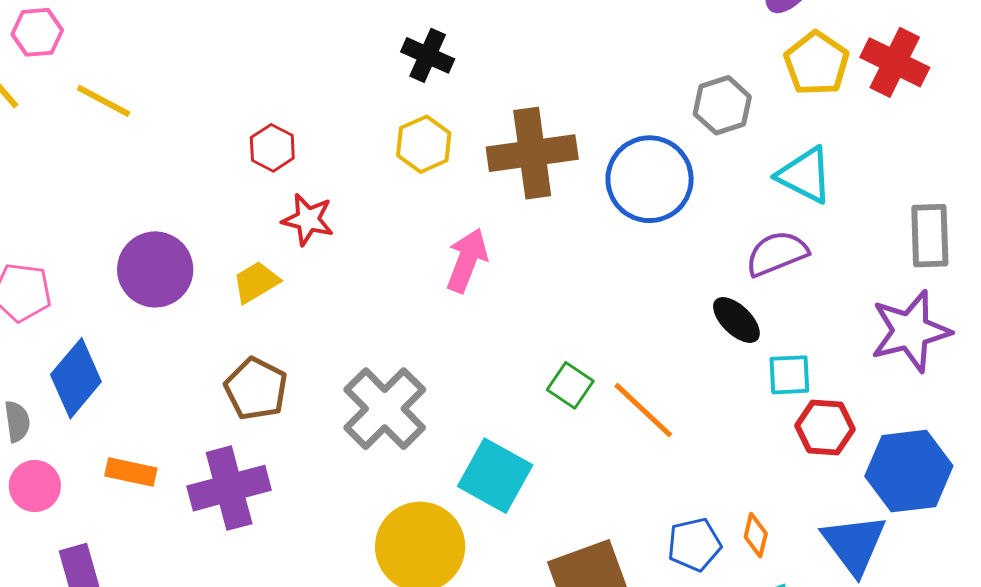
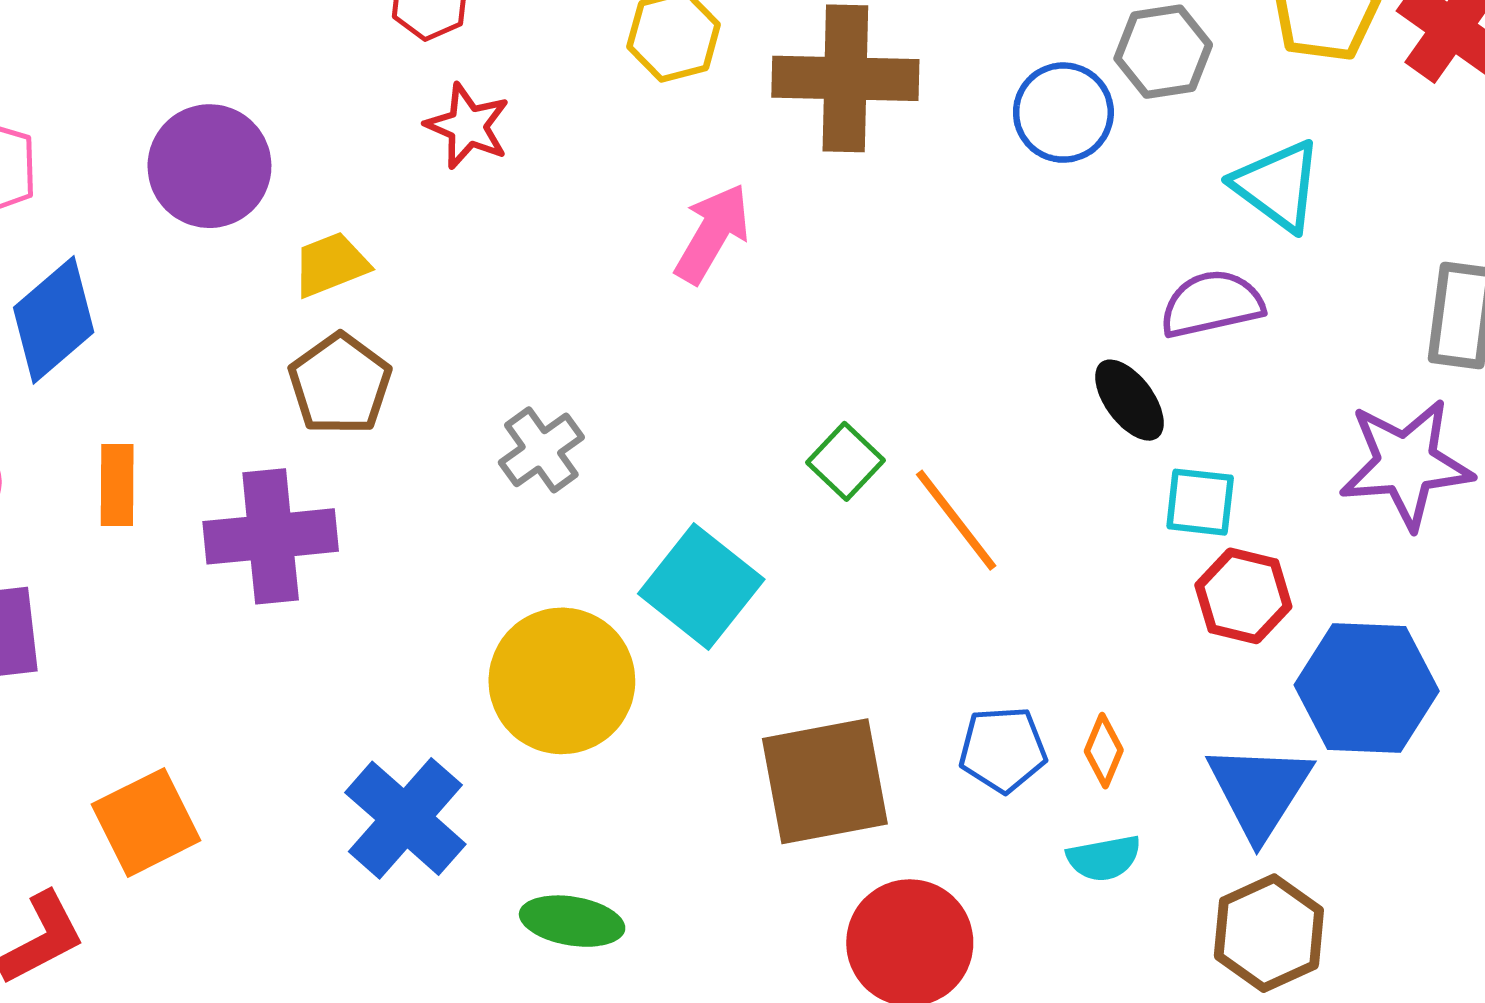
blue circle: (650, 179) -> (1063, 113), moved, size x0.7
yellow trapezoid: (256, 282) -> (331, 265), moved
gray cross: (385, 409) -> (541, 450), size x0.6
orange rectangle: (131, 472) -> (117, 485), turned 69

